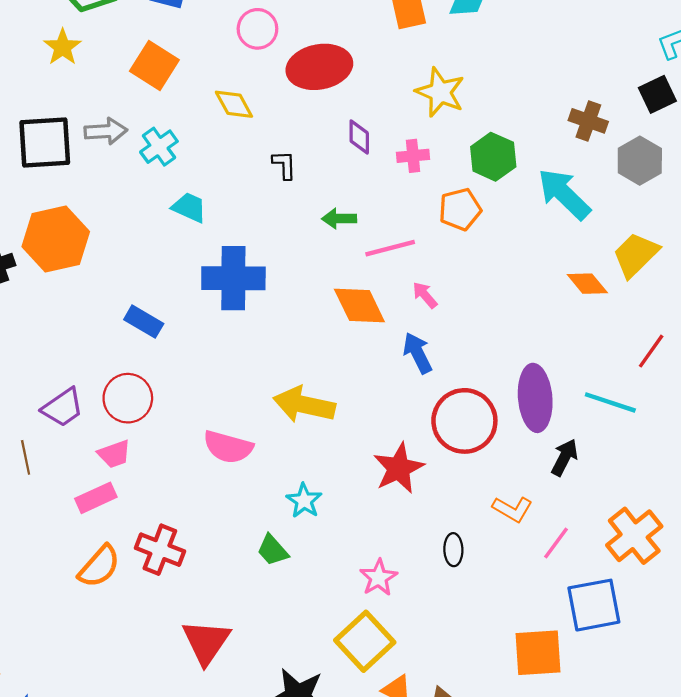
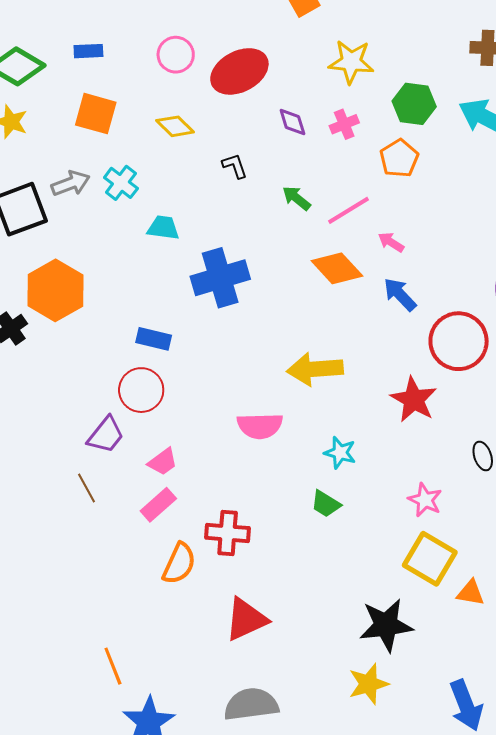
green arrow: (339, 219) -> (296, 198), turned 56
red circle: (128, 398) -> (141, 390), moved
red triangle: (206, 642) -> (246, 619), moved, turned 48

